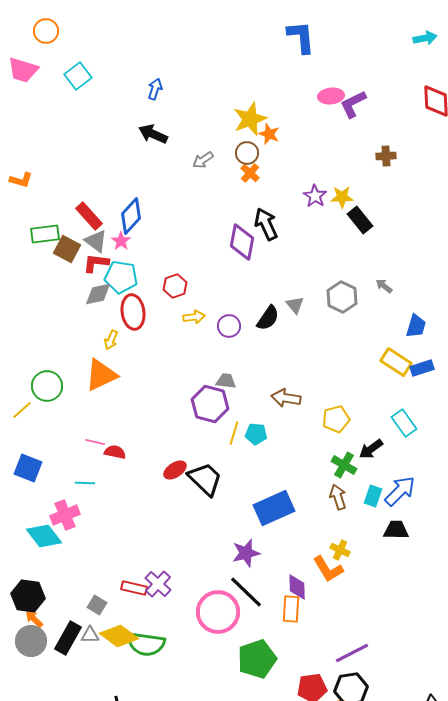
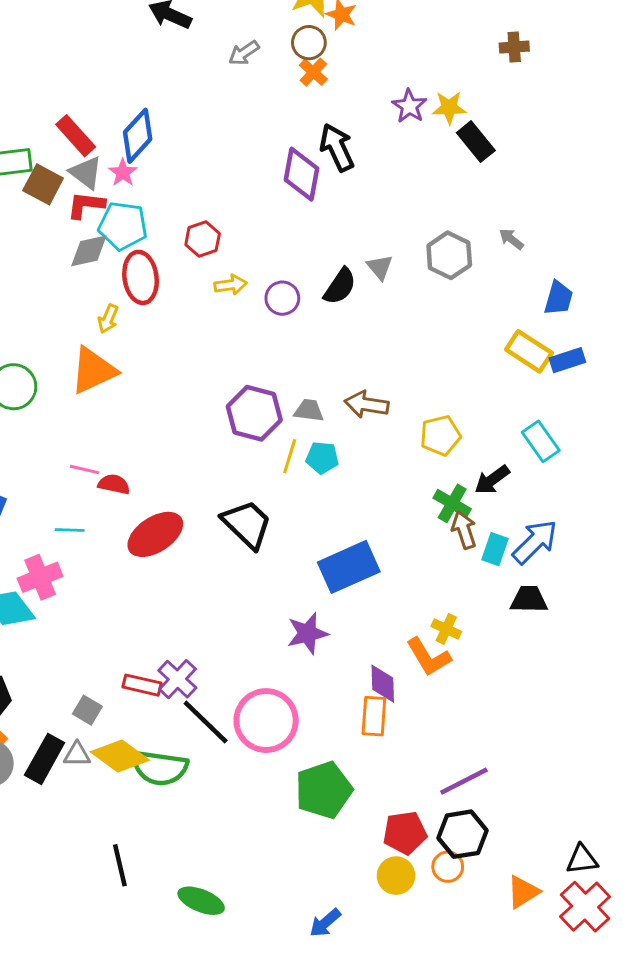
gray trapezoid: (226, 381) -> (309, 410), moved
red ellipse: (175, 470) -> (155, 534), moved, size x1.6
brown arrow: (338, 497) -> (464, 530), moved
black line: (246, 592) -> (206, 722), moved

